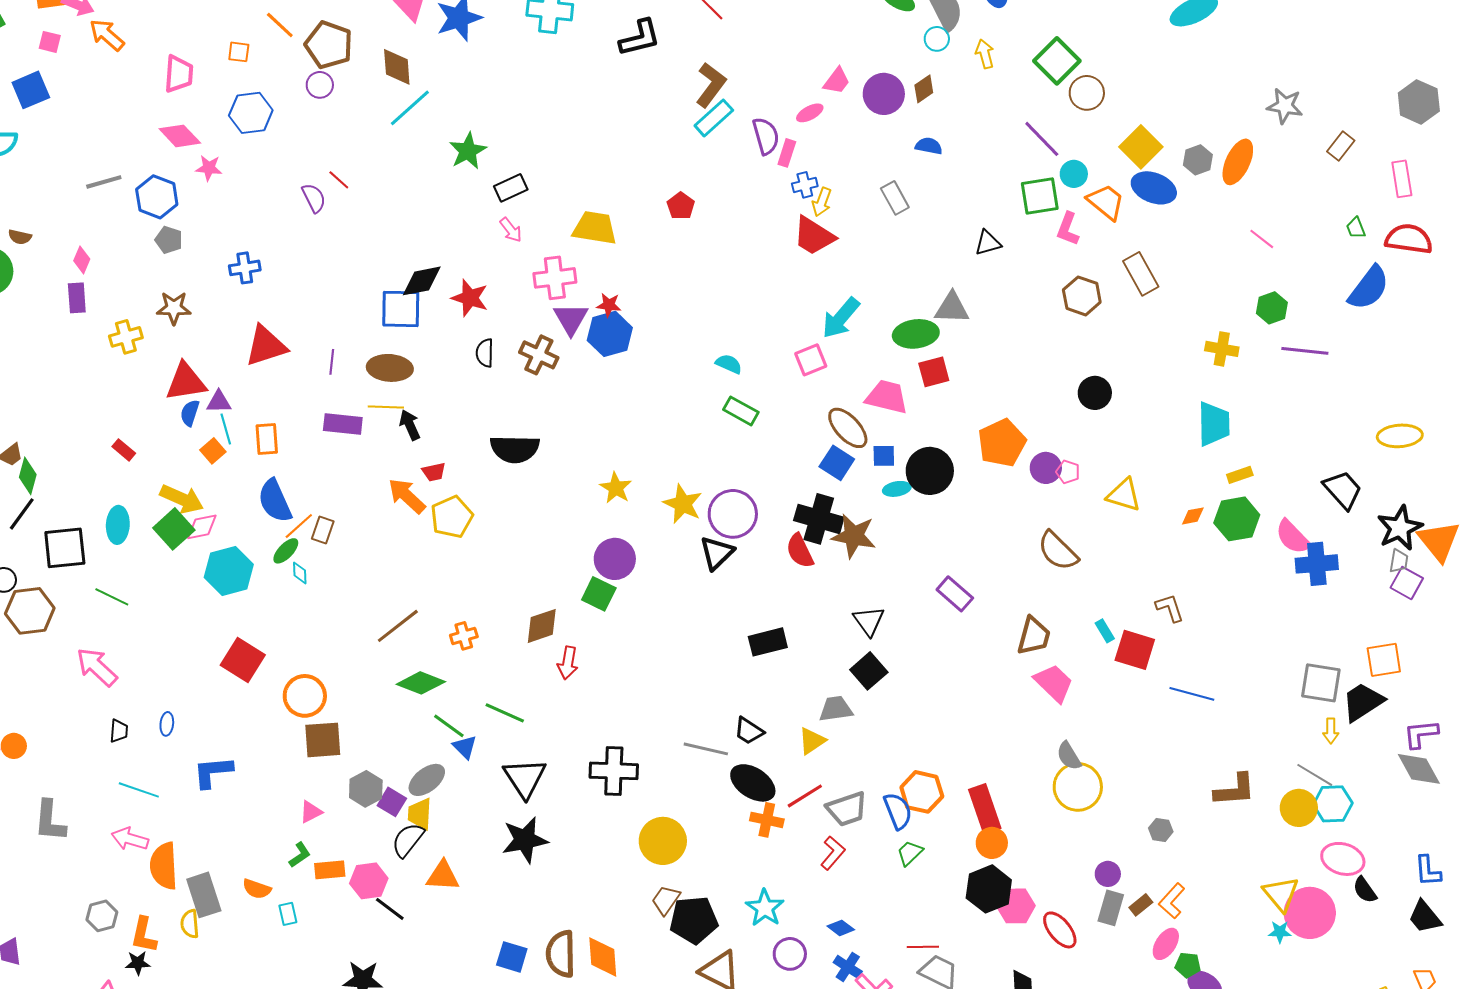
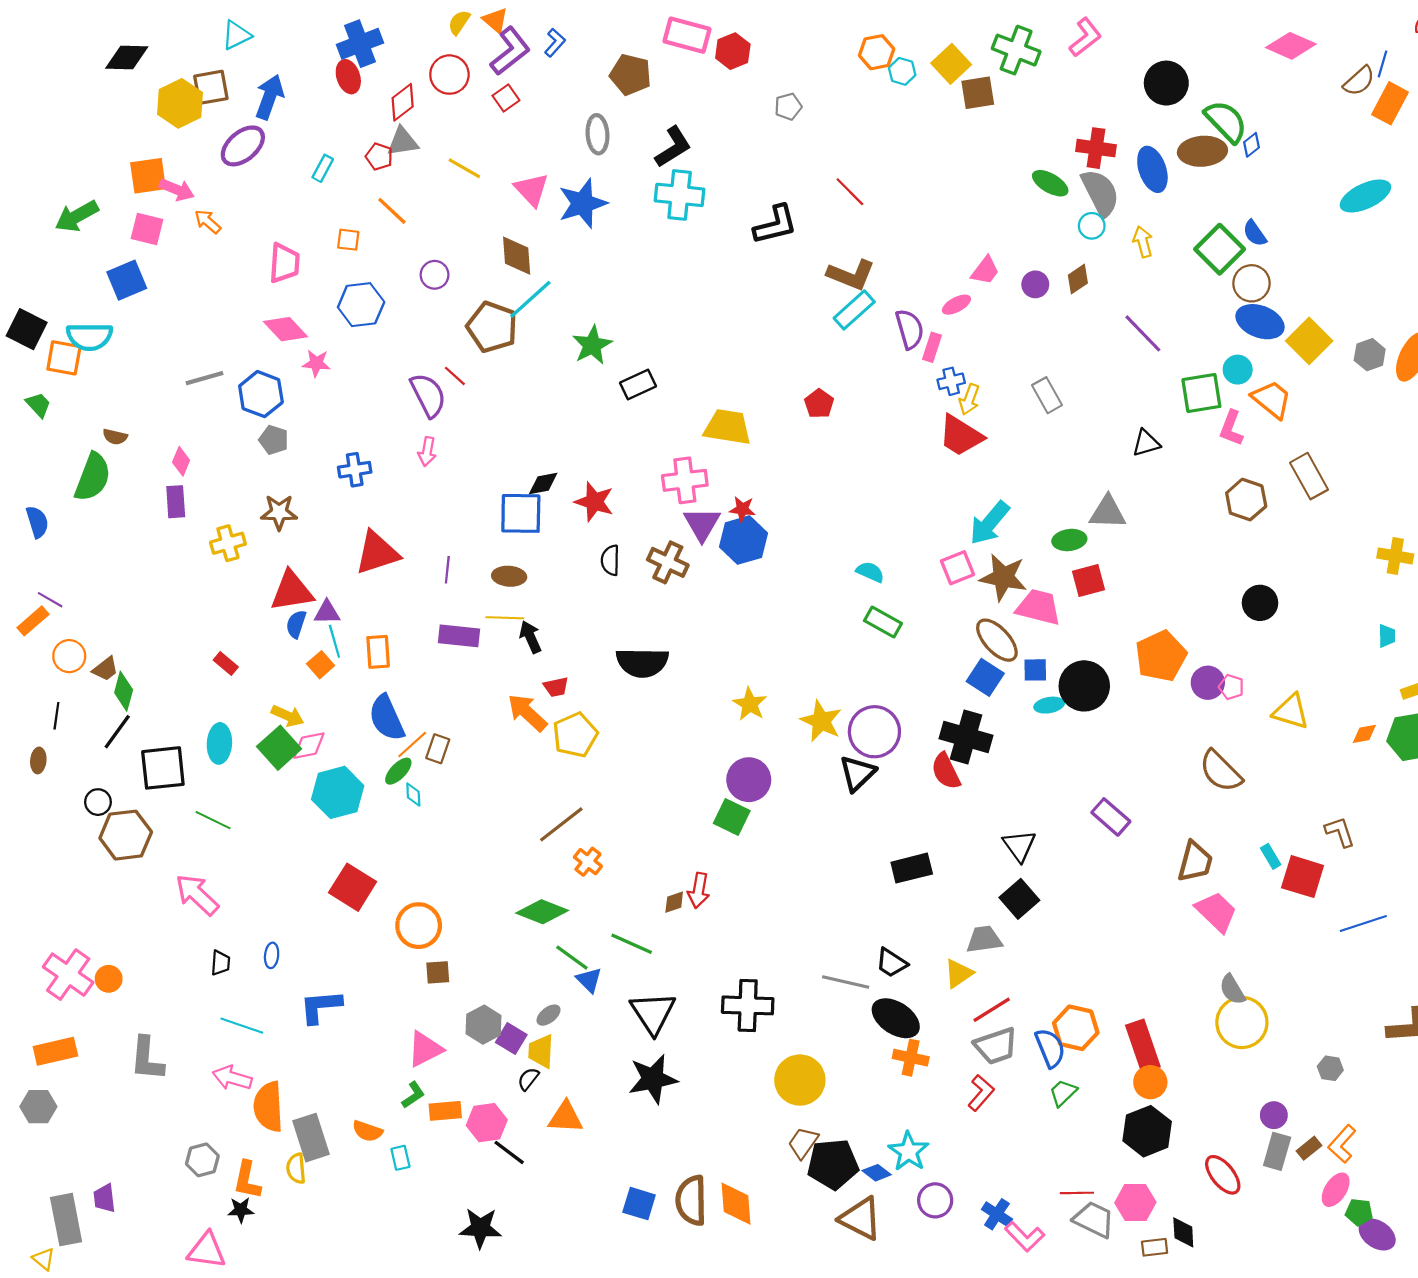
orange arrow: (107, 35) -> (208, 222), size x0.7
pink square: (50, 42) -> (147, 229), size x1.4
brown pentagon: (329, 45) -> (492, 327), moved
brown L-shape: (711, 85) -> (851, 275), turned 75
purple circle: (884, 94) -> (1035, 284), size x0.6
purple line: (1042, 139) -> (1143, 333), moved
blue semicircle: (929, 146) -> (1255, 233), moved, turned -136
blue ellipse: (1154, 188) -> (1260, 322), moved
purple semicircle: (314, 198) -> (428, 395), size x1.4
pink arrow: (511, 230) -> (427, 452), moved, turned 48
black diamond: (422, 281) -> (543, 484), size x0.7
green ellipse: (916, 334) -> (1069, 540), size x0.7
brown ellipse: (390, 368) -> (509, 576), size x0.7
cyan trapezoid: (1214, 424) -> (1387, 636), size x0.5
yellow arrow: (182, 499) -> (288, 716), size x0.7
brown star: (854, 536) -> (1003, 577), moved
brown line: (398, 626) -> (561, 824), moved
brown diamond: (542, 626) -> (674, 902), moved, size x0.6
orange cross: (464, 636) -> (588, 862), turned -36
blue line: (1192, 694) -> (1363, 923), turned -33
brown square: (323, 740) -> (438, 972), size x0.6
gray ellipse: (427, 780) -> (549, 1015), size x0.6
red line: (805, 796) -> (992, 1010), moved
pink triangle: (311, 812) -> (425, 1049), size x1.5
black semicircle: (408, 840) -> (528, 1079), size x0.6
pink hexagon: (1016, 906) -> (1135, 1203), moved
blue diamond: (841, 928) -> (877, 1173), moved

